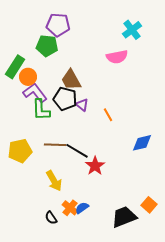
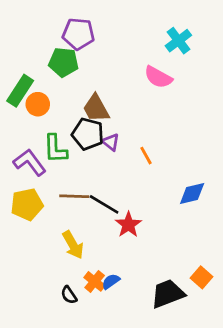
pink semicircle: (117, 57) -> (158, 77), turned 40
purple L-shape: (35, 93) -> (30, 162), moved

